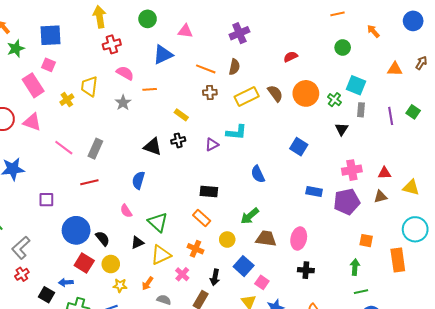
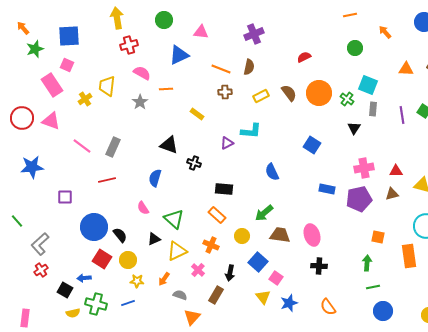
yellow rectangle: (247, 97) -> (261, 96), size x0.7
black cross: (178, 140) -> (194, 163), moved, turned 32
pink ellipse: (299, 238) -> (312, 235), turned -30

